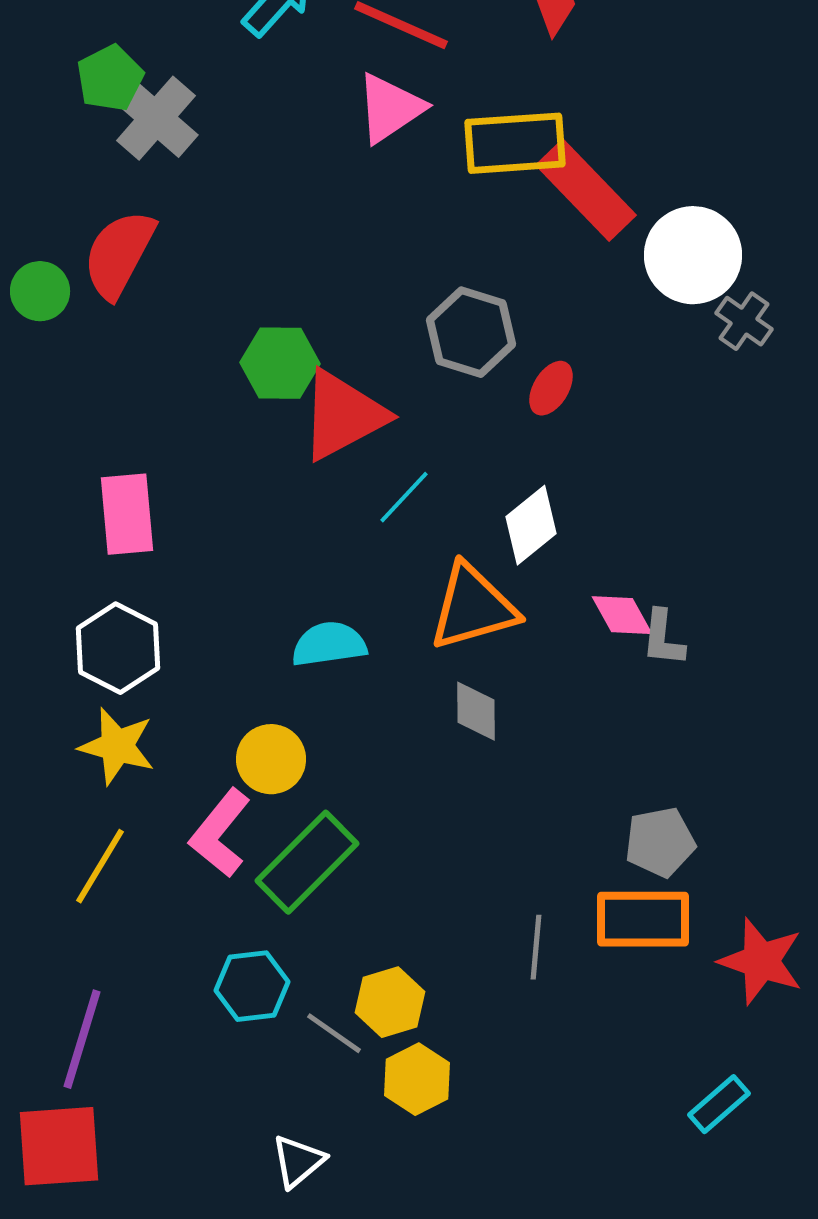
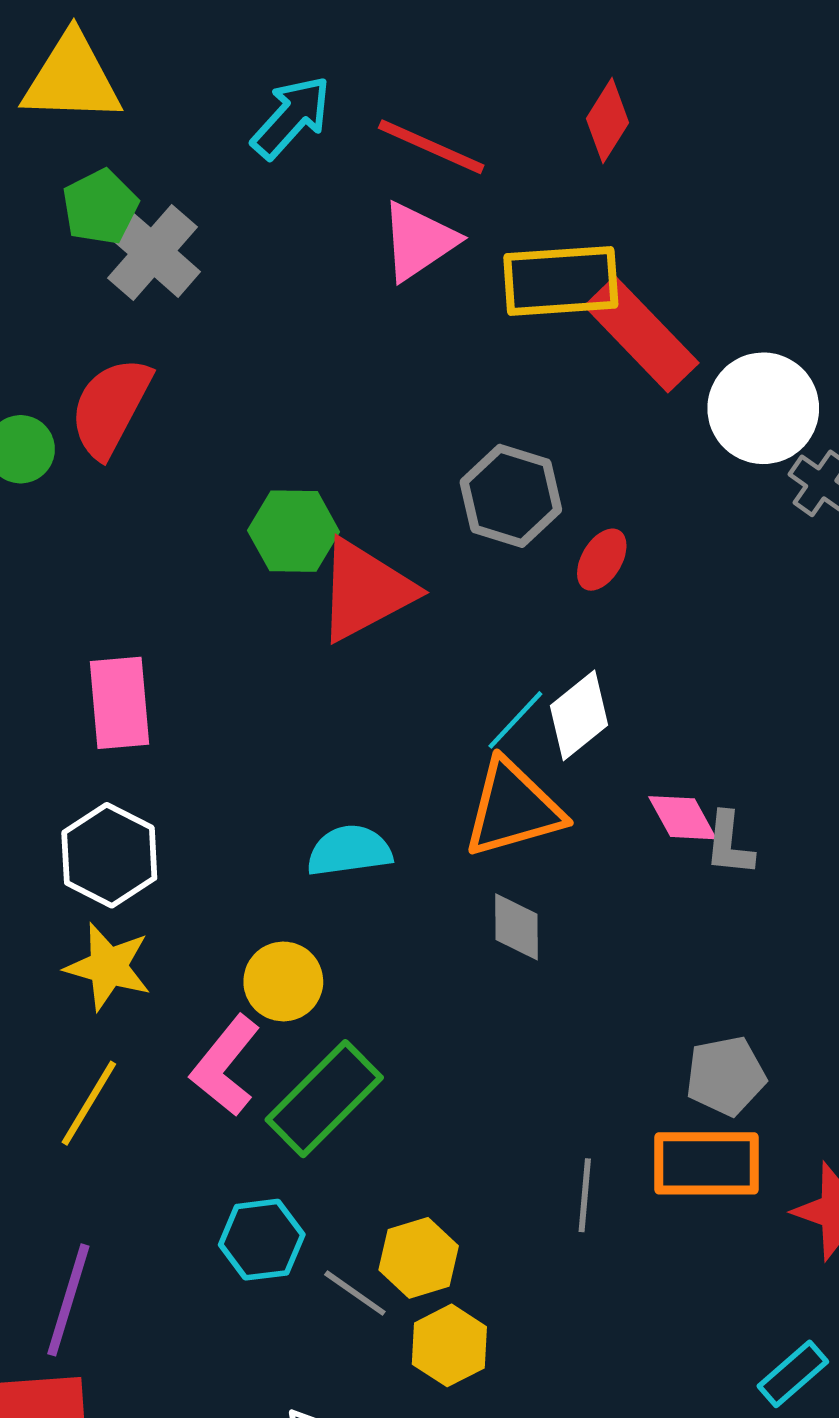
cyan line: (404, 497) -> (515, 720), moved

